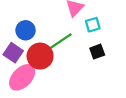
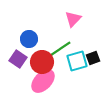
cyan square: (93, 25) -> (77, 61), moved, size x1.5
pink ellipse: (22, 77) -> (43, 81), moved

